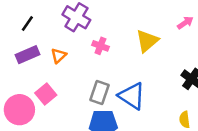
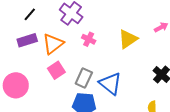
orange triangle: (59, 56) -> (53, 44), size x1.6
pink square: (46, 94) -> (56, 70), moved

